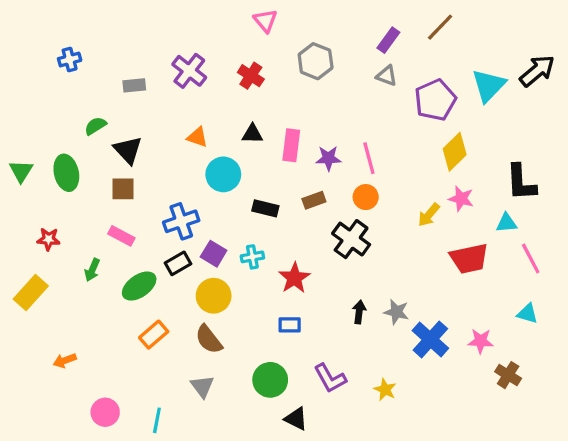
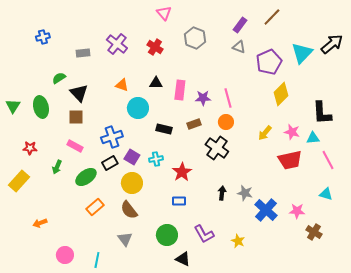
pink star: (461, 199) -> (292, 132), moved

